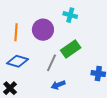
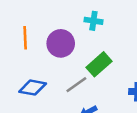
orange line: (16, 32) -> (25, 38), moved
gray line: (51, 63) -> (76, 85), turned 36

